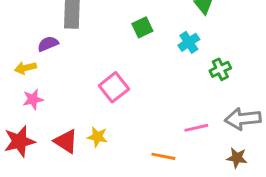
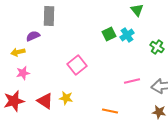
green square: (142, 27) -> (109, 34), moved
green cross: (220, 69) -> (157, 47), moved, turned -32
pink line: (196, 128) -> (132, 81), moved

